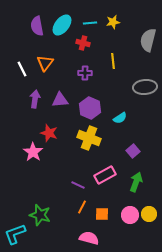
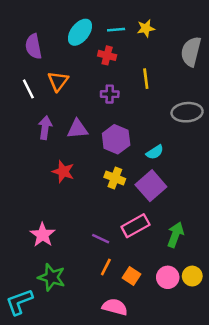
purple semicircle: (37, 26) -> (34, 46), moved
yellow cross: (89, 138) -> (115, 178), size x0.7
purple square: (133, 151) -> (151, 186), moved, size x1.6
pink star: (33, 152) -> (43, 235), moved
orange square: (102, 214) -> (132, 276), turned 32

